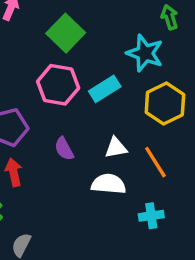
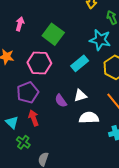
pink hexagon: (58, 85) -> (39, 63), moved
white triangle: (116, 148) -> (80, 96), moved

